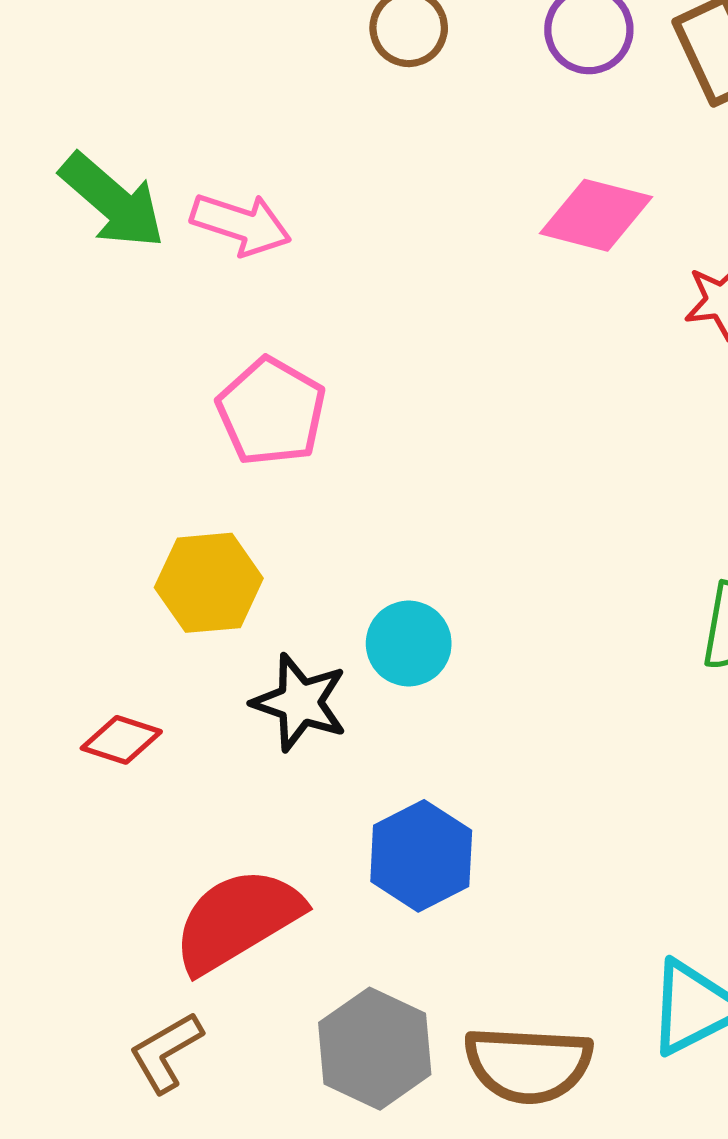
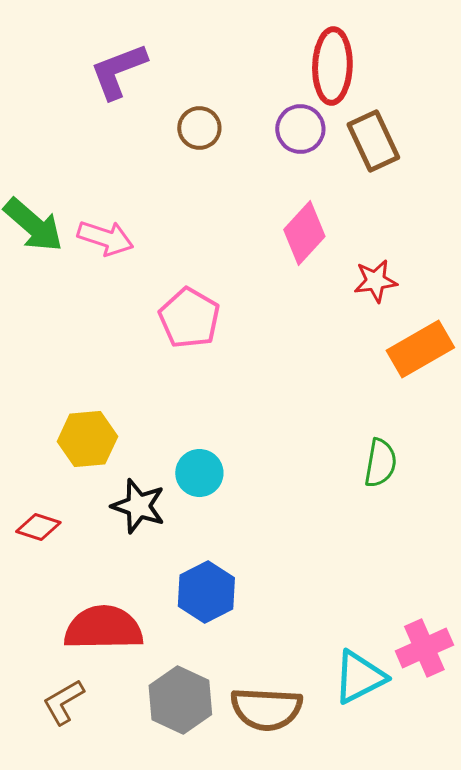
pink diamond: (596, 215) -> (304, 233), turned -62
pink pentagon: (271, 412) -> (189, 318), moved
red semicircle: (237, 920) -> (103, 628), turned 30

